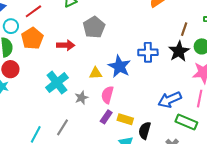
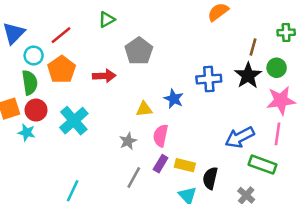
blue star: (119, 66) -> (174, 99), size x0.7
cyan cross: (57, 83) -> (74, 121), moved
gray line: (62, 127) -> (134, 178), moved

